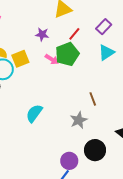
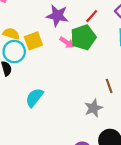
purple star: (42, 34) -> (57, 16), size x1.5
cyan semicircle: (34, 113) -> (34, 98), moved

